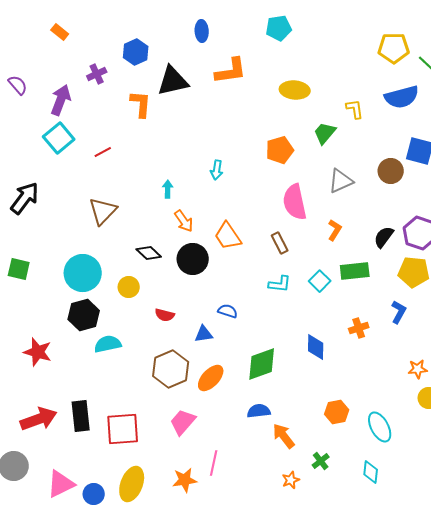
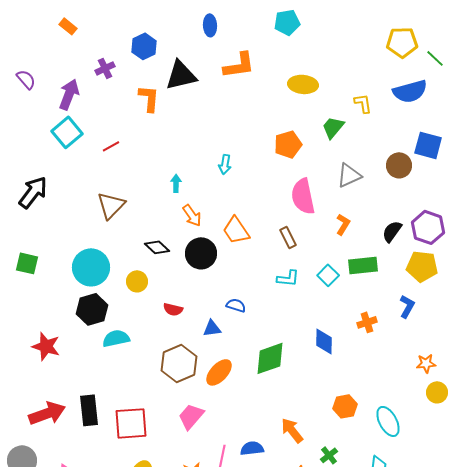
blue semicircle: (259, 411) -> (252, 448), moved

